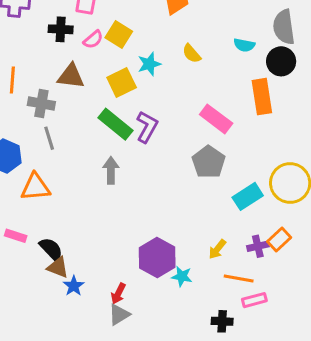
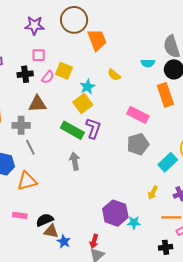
yellow square: (122, 82) -> (83, 103), moved
gray pentagon: (209, 162) -> (138, 144), turned 30
black semicircle: (51, 249) -> (45, 220), turned -60
yellow arrow: (217, 249) -> (153, 193), moved

